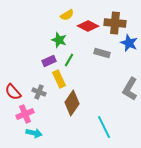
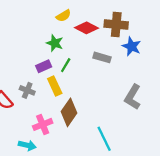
gray cross: (39, 92) -> (27, 90), moved
pink cross: (25, 114) -> (43, 124), moved

